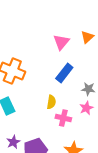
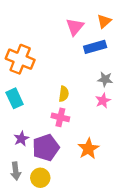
blue rectangle: (64, 73) -> (95, 47), moved, turned 36
pink cross: (63, 118) -> (60, 117), moved

